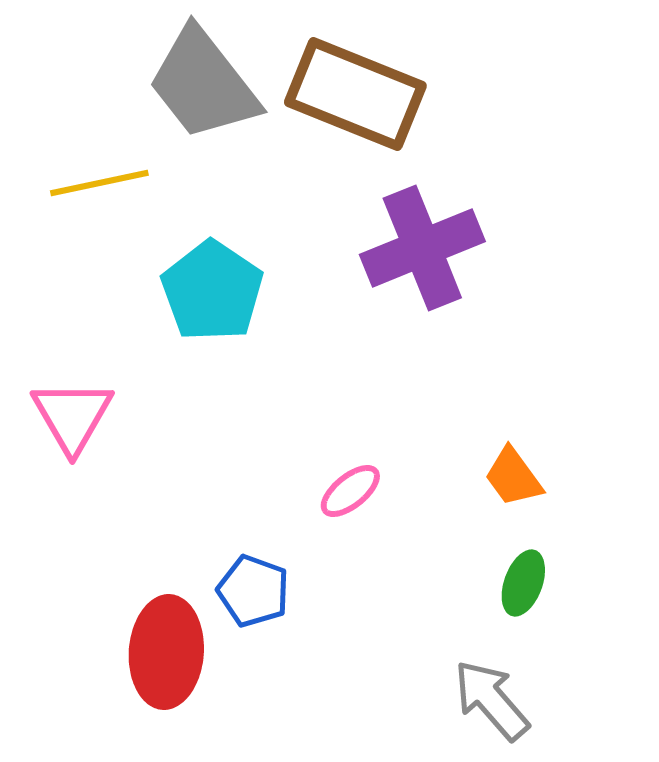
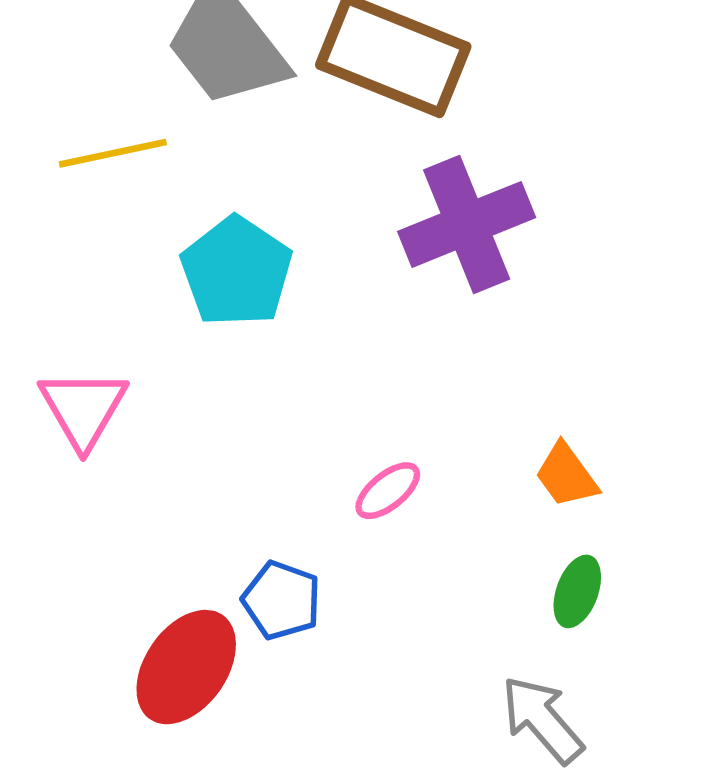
red ellipse: (166, 652) -> (186, 667), turned 31

